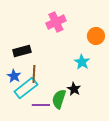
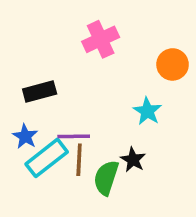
brown line: (34, 74) -> (79, 160), moved
purple line: (41, 105) -> (74, 136), moved

